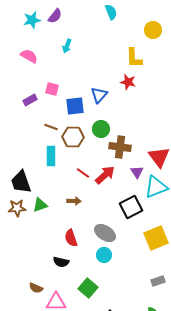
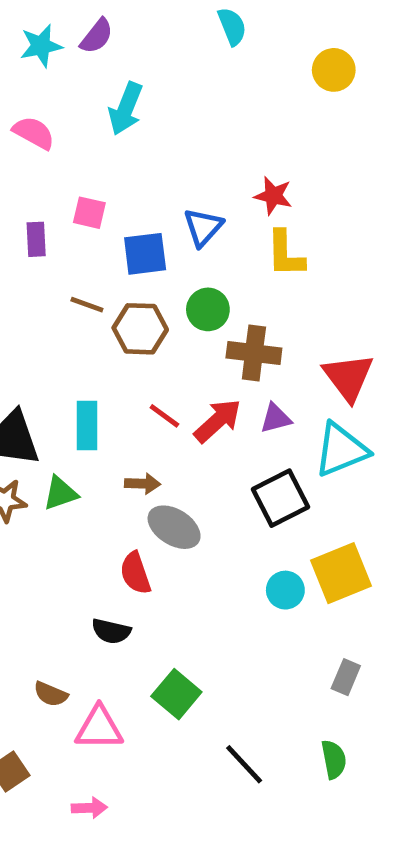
cyan arrow: (67, 46) -> (126, 109), size x1.5
yellow L-shape: (134, 58) -> (285, 254), moved
purple rectangle: (30, 100) -> (36, 239), turned -64
cyan rectangle: (51, 156) -> (87, 426), moved
purple triangle: (137, 172) -> (276, 418), moved, turned 48
gray ellipse: (105, 233) -> (174, 527), moved
cyan circle: (104, 255) -> (285, 590), moved
gray rectangle: (158, 281) -> (346, 677), turned -48

